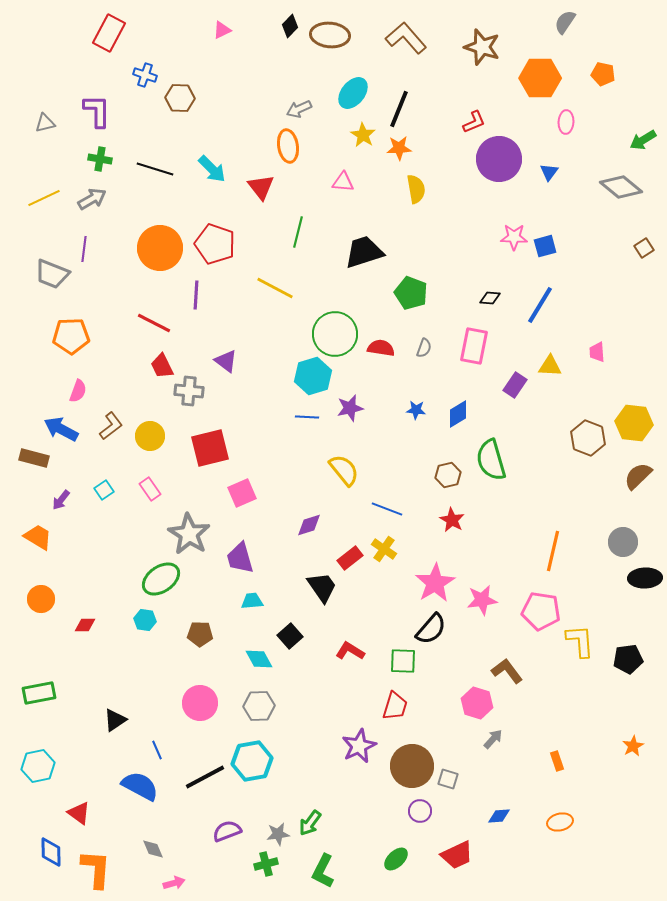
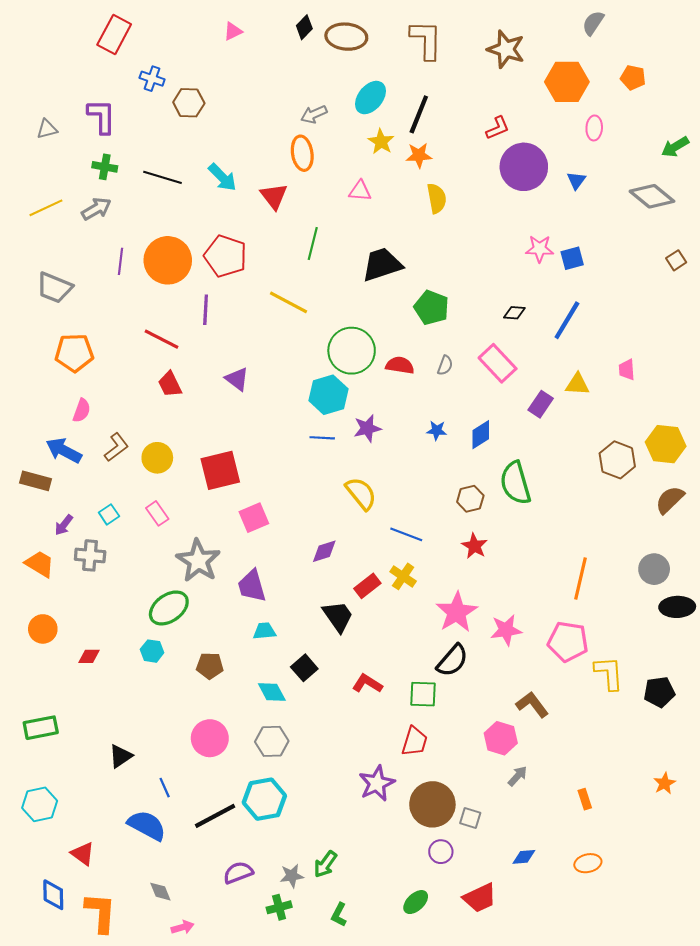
brown L-shape: (406, 38) -> (426, 40), turned 42
purple line: (84, 249) -> (121, 261), moved
pink rectangle: (474, 346) -> (498, 363), turned -54
gray cross: (189, 391) -> (90, 555), moved
green L-shape: (323, 871) -> (339, 915), size x0.7

